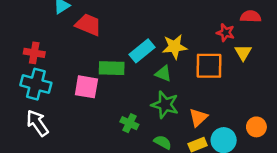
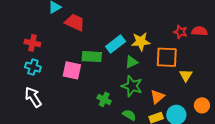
red semicircle: (251, 16) -> (199, 31), moved
yellow triangle: (243, 53) -> (186, 75), moved
green triangle: (163, 74) -> (131, 62), turned -48
cyan cross: (36, 84) -> (33, 67), size x0.7

